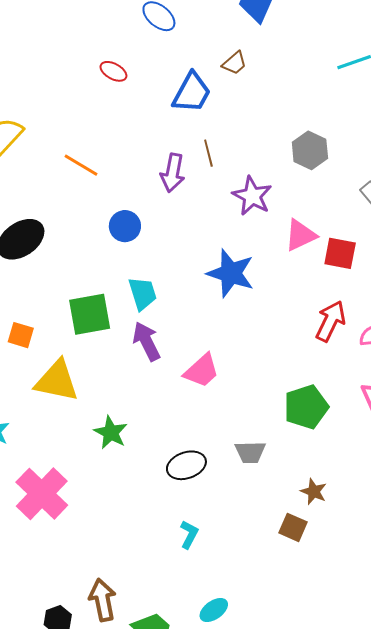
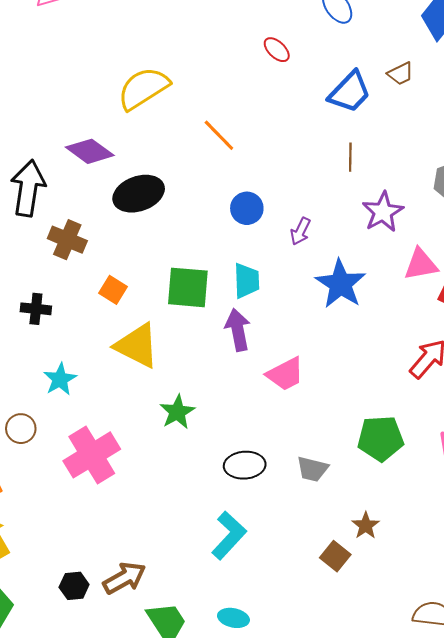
purple arrow: (173, 173) -> (300, 231), moved, size x0.7
cyan L-shape: (189, 535) -> (229, 535), size x1.6
brown arrow: (103, 600) -> (124, 578), turned 57
cyan ellipse: (214, 610) -> (233, 618), turned 32

